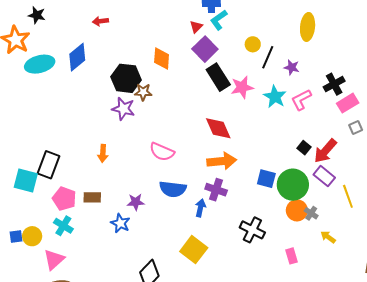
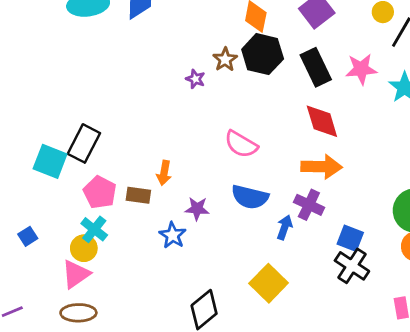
black rectangle: (218, 77) -> (316, 67), moved
black hexagon: (126, 78) -> (263, 54), moved
brown star: (143, 92) -> (225, 59), turned 30
purple star: (123, 109) -> (195, 79), size x0.6
orange arrow: (103, 153) -> (164, 173), moved
blue square: (266, 179) -> (350, 238), moved
blue square: (16, 236) -> (28, 236), turned -32
yellow circle: (32, 236) -> (84, 248), moved

